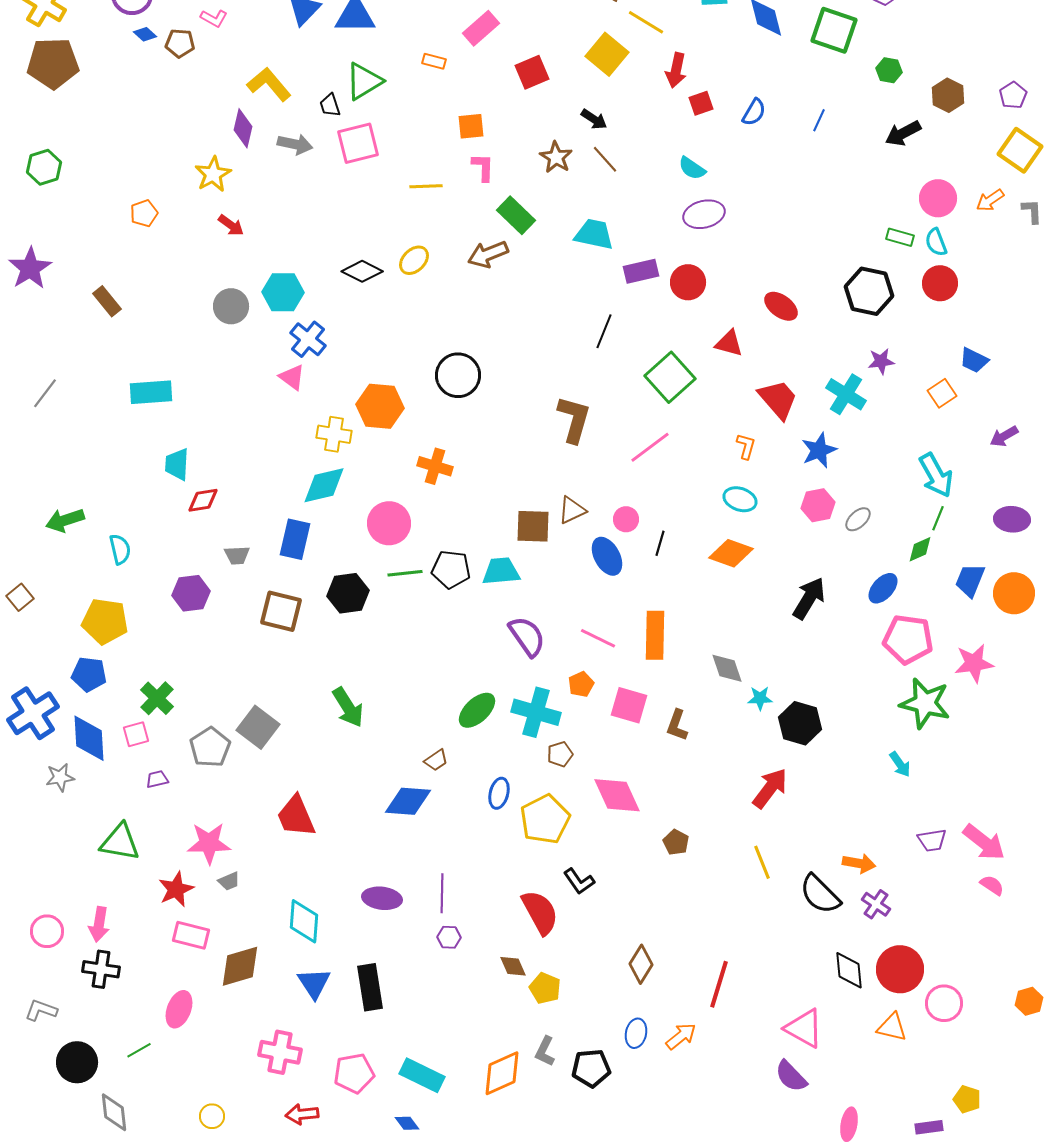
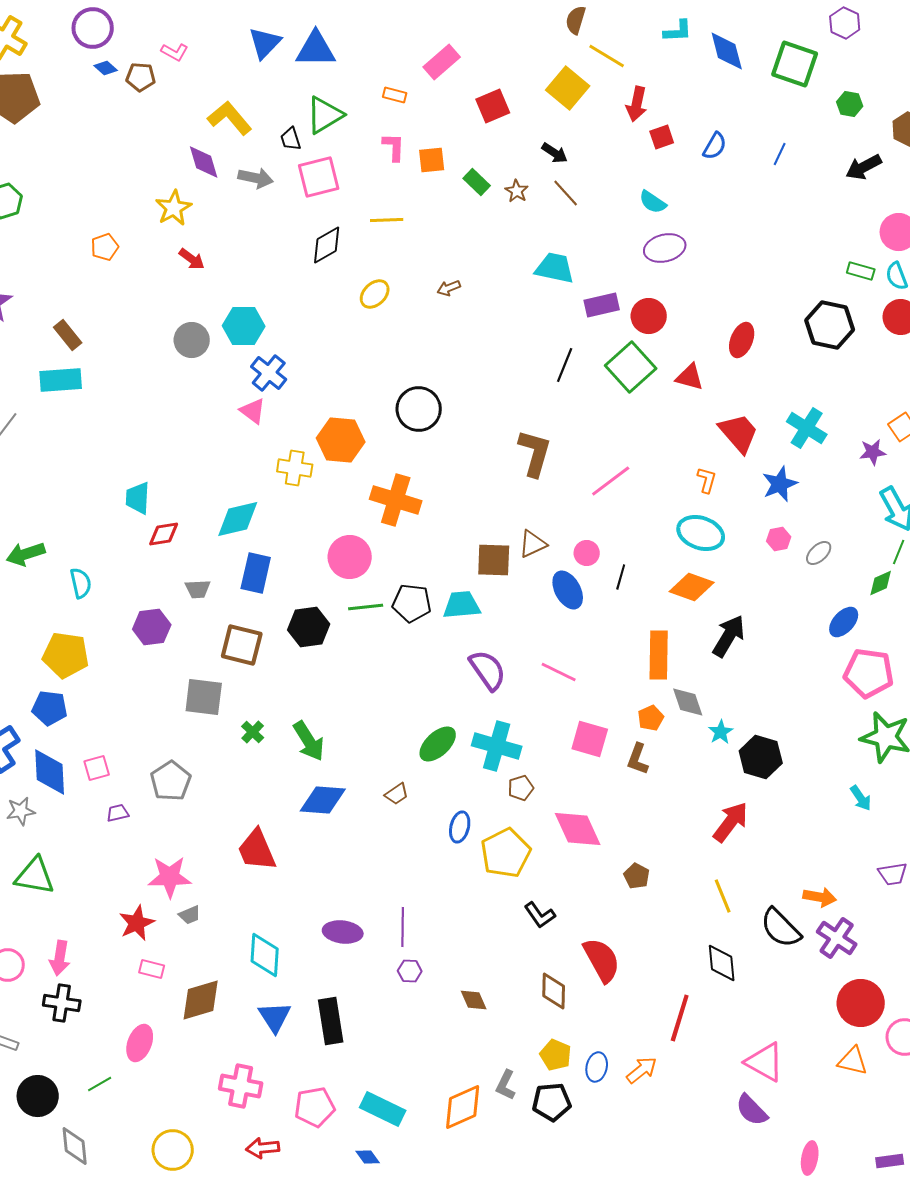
purple diamond: (243, 128) -> (204, 162), turned -30
brown star: (556, 157) -> (517, 191), size x0.7
pink L-shape: (483, 167) -> (394, 147), moved
green rectangle: (516, 215) -> (477, 182), moved, size x0.7
brown arrow: (488, 254) -> (449, 288), size x0.6
black diamond: (362, 271) -> (327, 245), moved, turned -57
red ellipse: (781, 306) -> (742, 340), turned 76
purple star: (881, 361) -> (873, 452), moved
green square: (670, 377) -> (631, 367), moved
cyan rectangle: (151, 392) -> (61, 380), moved
orange cross: (435, 466) -> (396, 500), size x1.4
cyan diamond: (324, 485) -> (238, 519), moved
cyan ellipse: (740, 499) -> (701, 533), size x1.4
pink hexagon: (818, 505) -> (779, 539), size x0.7
black arrow: (809, 598) -> (729, 636), moved
orange rectangle: (655, 635) -> (659, 655), moved
orange pentagon: (581, 684) -> (651, 718), moved
green cross: (157, 698) -> (253, 732), moved, size x0.7
cyan star: (760, 698) -> (721, 732), turned -30
gray square: (258, 727) -> (204, 697), moved, turned -30
blue diamond: (408, 801) -> (323, 800), moved
green triangle: (120, 842) -> (35, 876), moved
purple cross: (876, 904) -> (837, 938), size x1.4
red semicircle: (540, 912) -> (602, 960), moved
pink rectangle: (191, 935) -> (152, 969), size x0.7
brown diamond: (641, 964) -> (554, 991), moved, turned -30
black diamond: (849, 970) -> (722, 963), moved
yellow pentagon: (545, 988) -> (556, 1055), moved
yellow circle: (212, 1116) -> (173, 1150), size x1.6

